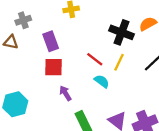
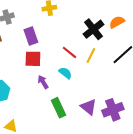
black cross: (121, 32) -> (93, 29), turned 30
cyan semicircle: (102, 81) -> (65, 73), moved

